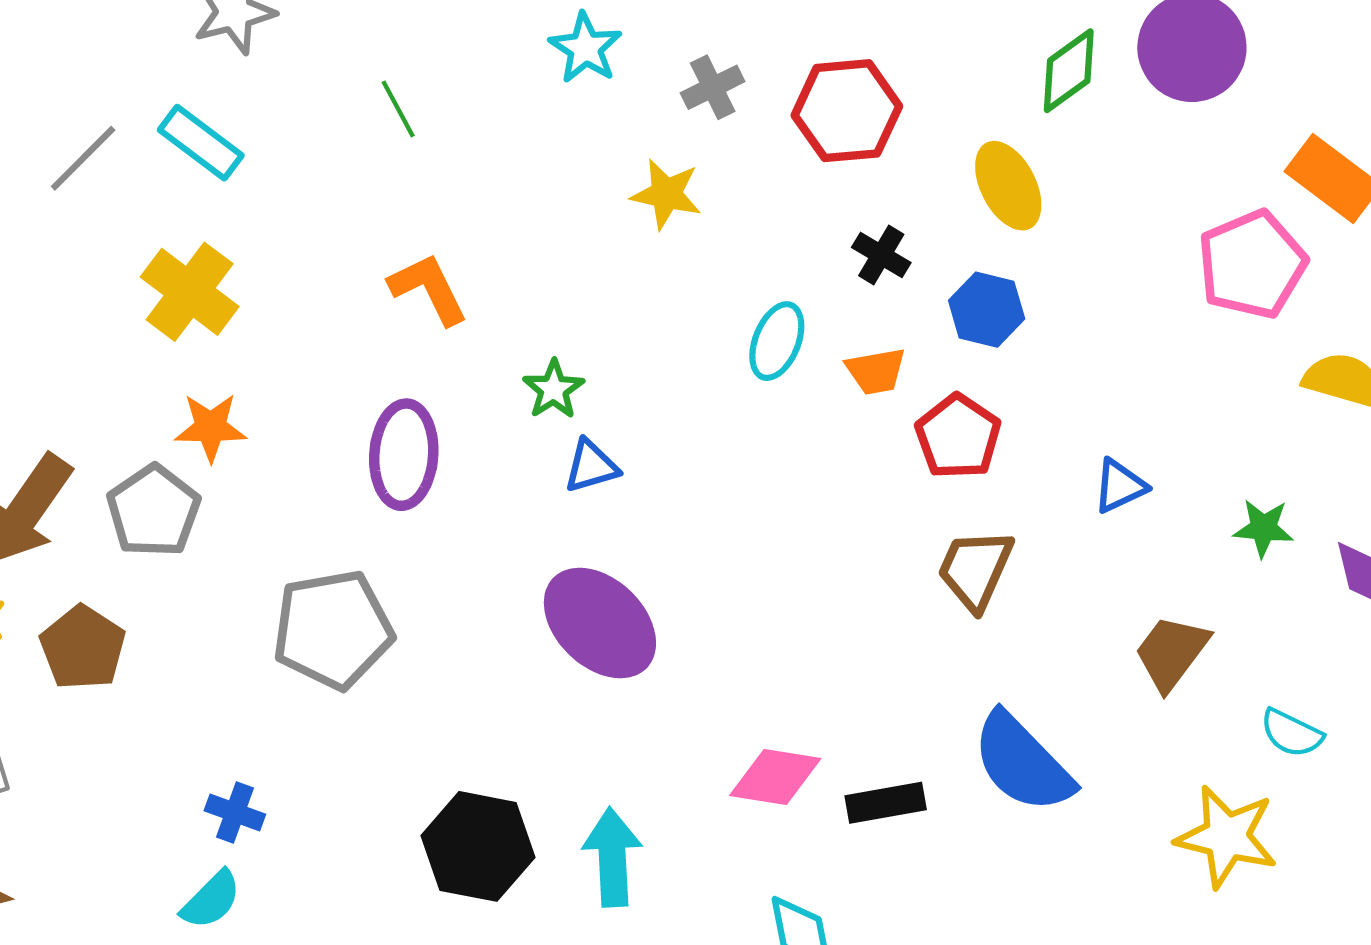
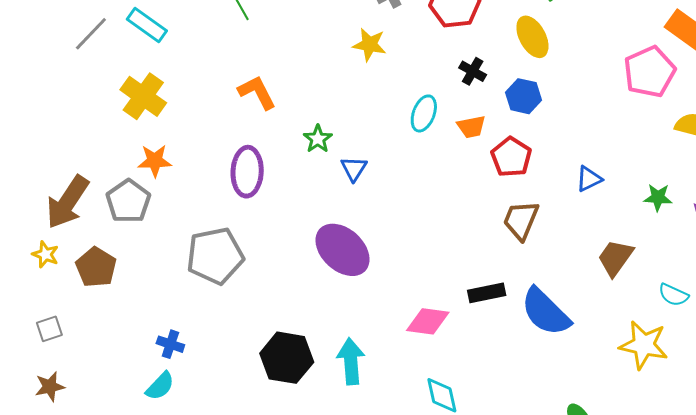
blue triangle: (591, 466) -> (354, 169), moved, turned -40
black rectangle: (886, 803) -> (487, 293), moved

